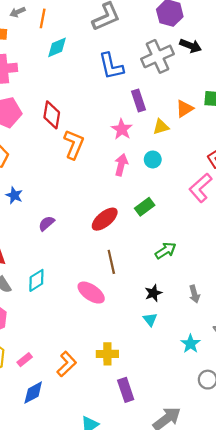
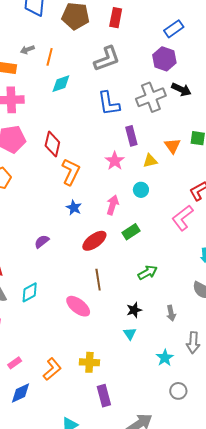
orange triangle: (185, 109) -> (172, 146), turned -36
pink arrow: (121, 165) -> (113, 205), moved
blue star: (14, 195) -> (74, 208), moved

